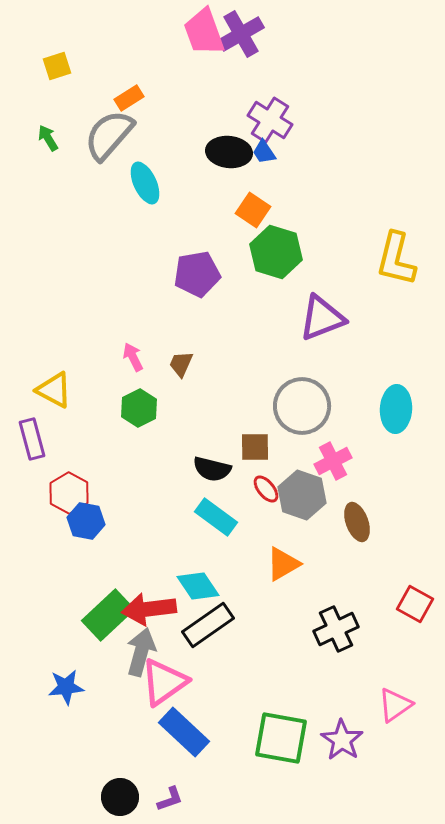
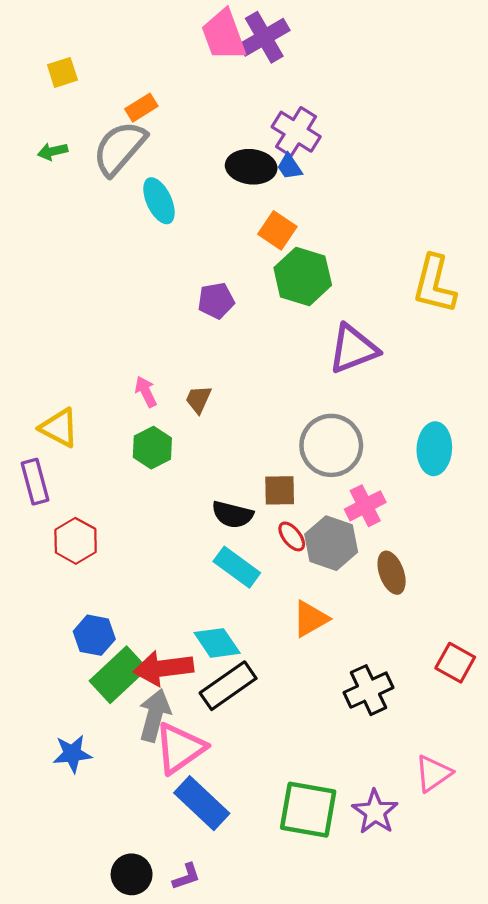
green arrow: (48, 138) -> (53, 151), turned -72
purple pentagon: (197, 274) -> (216, 301), size x0.7
blue hexagon: (86, 521) -> (94, 635), moved

